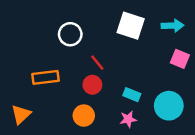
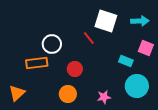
white circle: (70, 34) -> (52, 44), moved
red line: (97, 63) -> (89, 38), moved
cyan rectangle: (132, 95) -> (126, 61), moved

